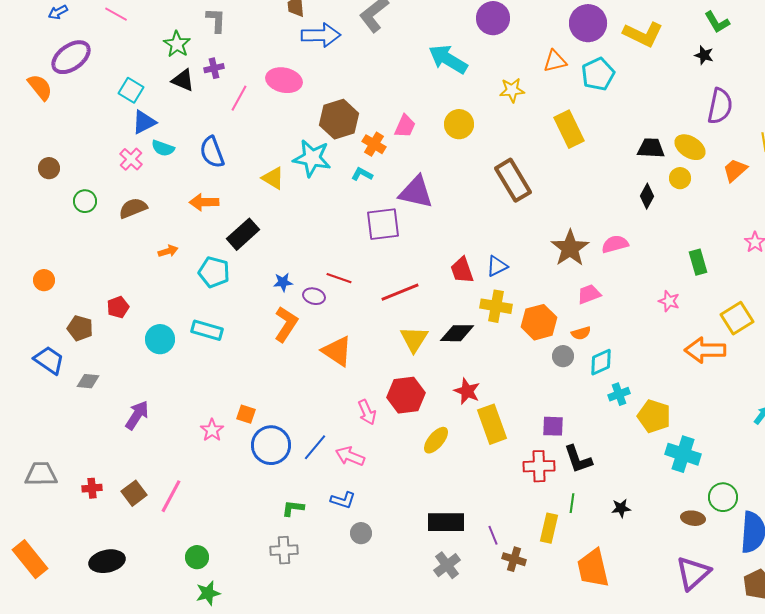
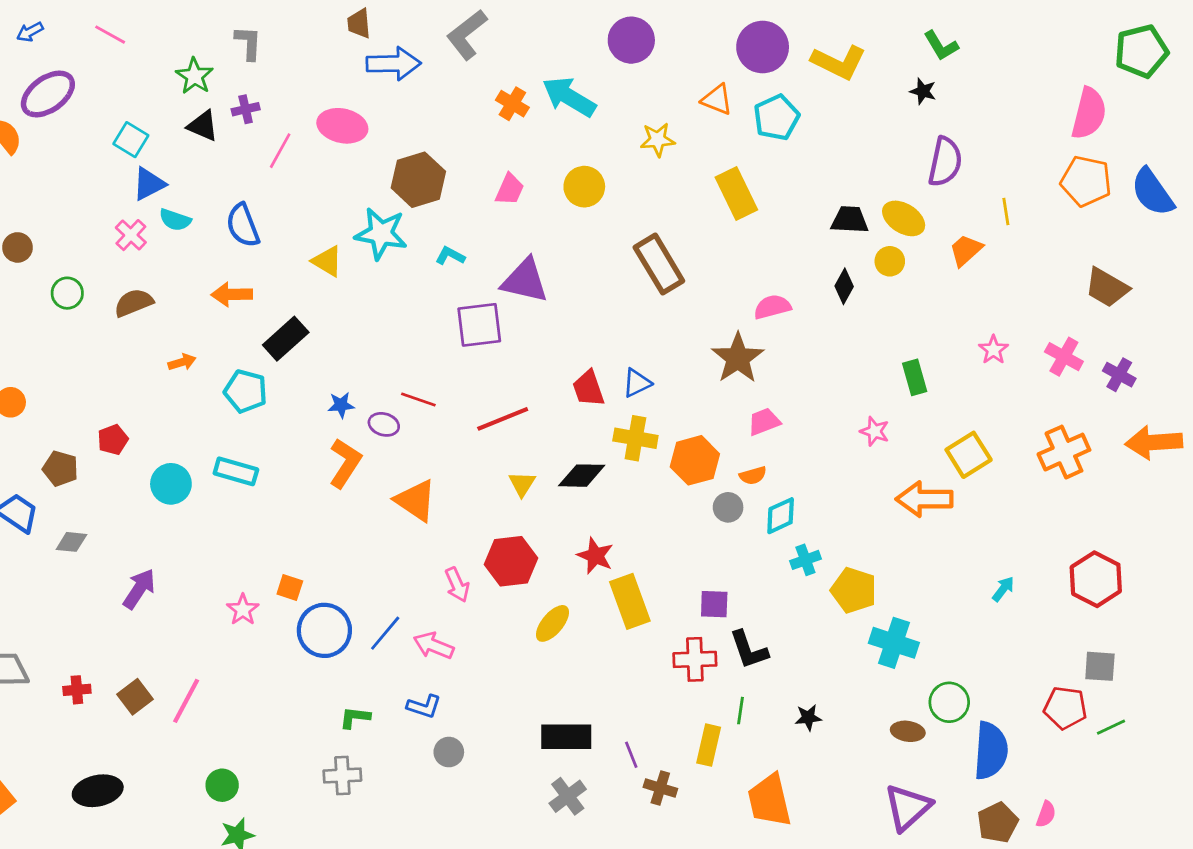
orange triangle: (555, 61) -> (717, 100), turned 35
orange cross: (374, 144) -> (512, 104), moved
pink semicircle: (615, 244) -> (772, 307), moved
yellow triangle: (414, 339) -> (522, 484), size x0.7

